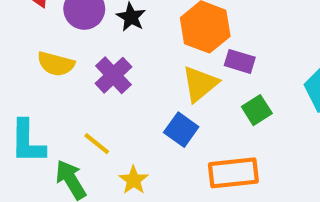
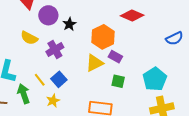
green square: (257, 110) -> (118, 81), turned 32
blue square: (181, 130) -> (59, 79), moved

